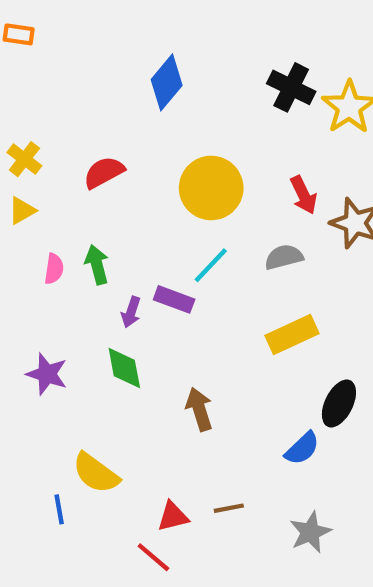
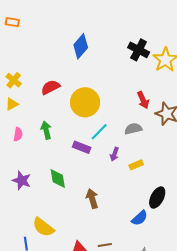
yellow circle: (211, 188) -> (85, 102), moved
pink semicircle: (54, 269) -> (18, 134), moved
purple arrow: (131, 312) -> (114, 154), moved
yellow rectangle: (292, 334) -> (136, 165), size x0.6

